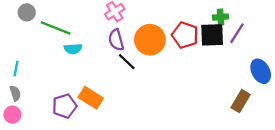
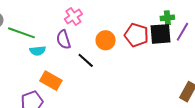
purple semicircle: (116, 40) -> (64, 40), moved
orange circle: (150, 40) -> (106, 40), size x0.7
orange rectangle: (91, 98) -> (51, 81), moved

